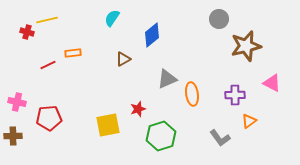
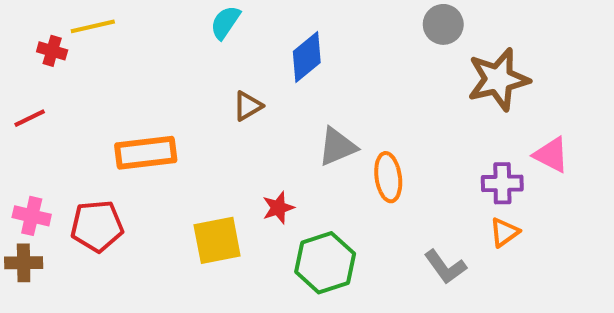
orange rectangle: (73, 53) -> (146, 153), moved, size x1.8
red line: (48, 65) -> (30, 118), moved
purple cross: (235, 95) -> (502, 183), moved
pink cross: (17, 102) -> (32, 216), moved

